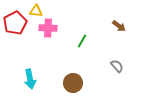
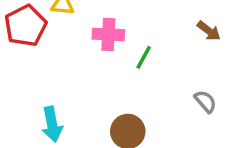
pink cross: (48, 28) -> (108, 34), moved

